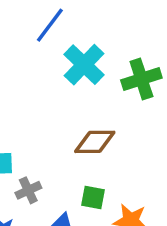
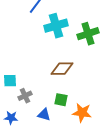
cyan cross: (84, 65) -> (56, 26), turned 30

